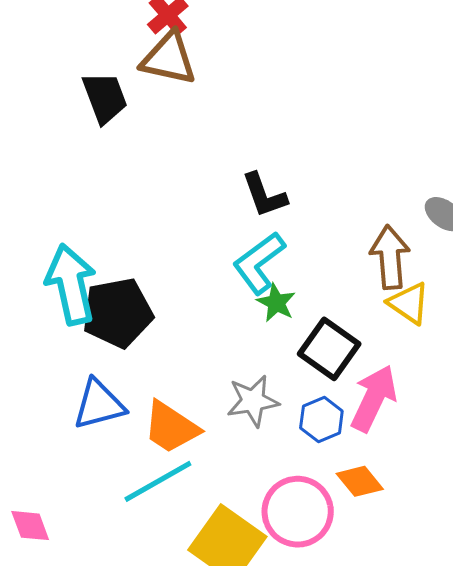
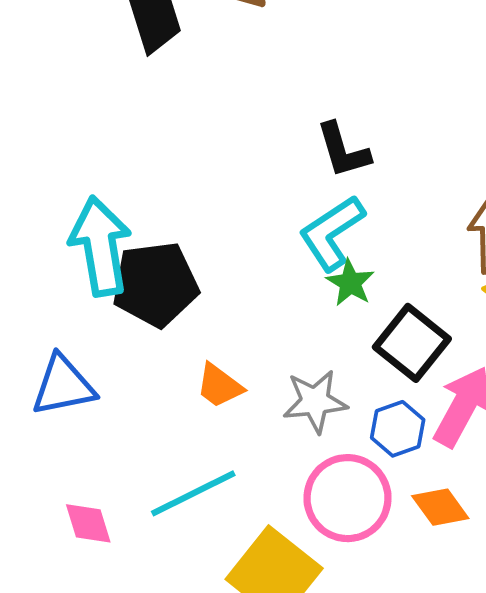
blue triangle: (99, 404) -> (63, 386), moved
orange trapezoid: (171, 427) -> (219, 386), moved, size x0.7
pink circle: (298, 512) -> (347, 498), moved
pink diamond: (30, 526) -> (88, 523), moved

